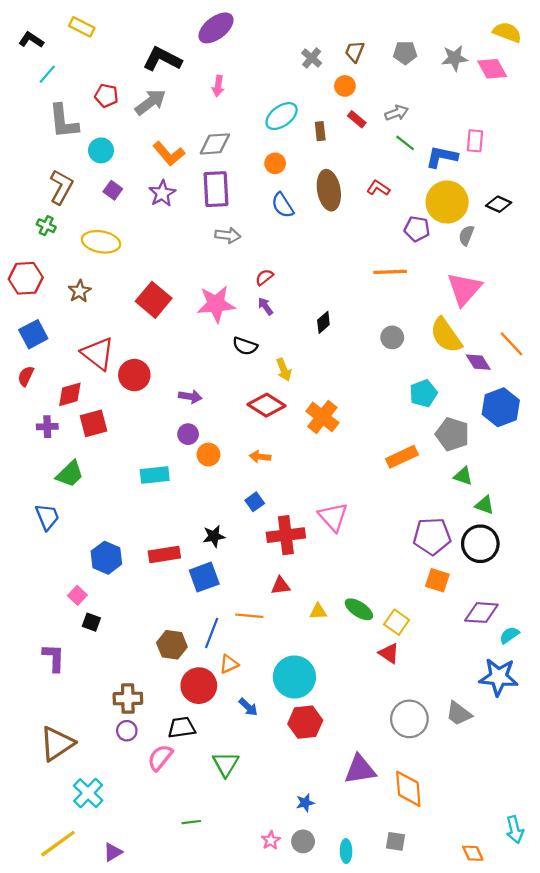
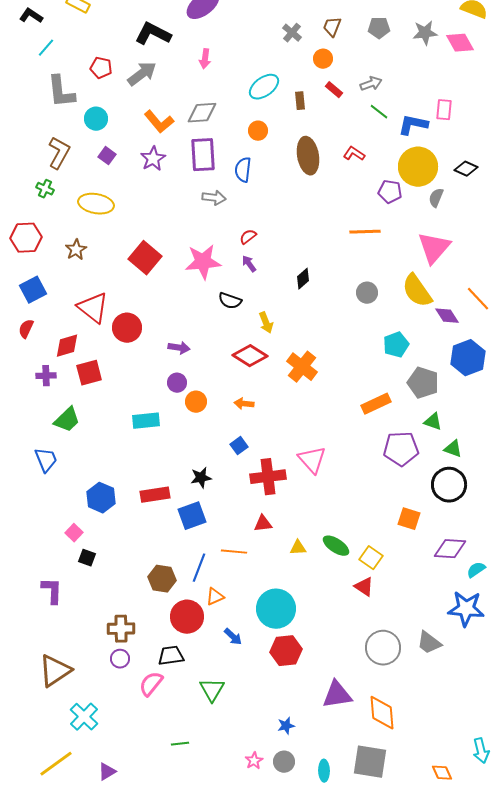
blue semicircle: (283, 205) -> (243, 170), moved, turned 40
purple pentagon: (432, 536) -> (401, 449), moved
gray square: (395, 841) -> (370, 762), size x1.8

